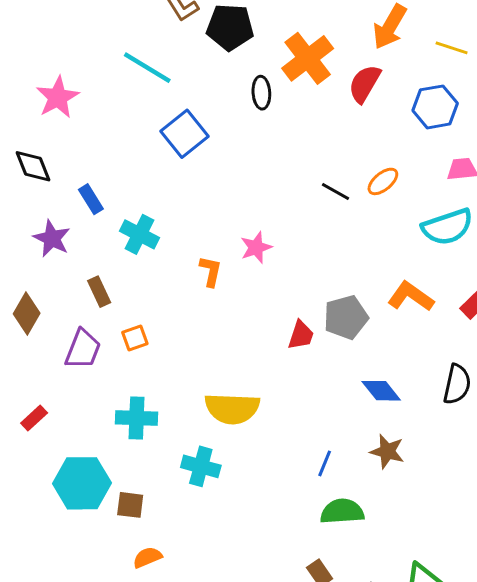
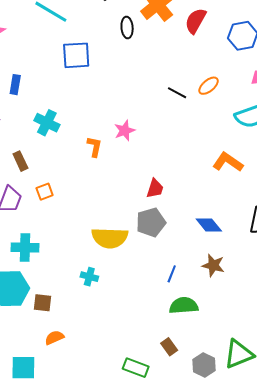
blue square: (185, 134) -> (76, 55), turned 36
blue rectangle: (91, 199) -> (15, 85), moved, turned 42
gray pentagon: (346, 317) -> (151, 222), moved
cyan cross: (137, 418) -> (25, 248), moved
cyan cross: (201, 466) -> (89, 277), size x0.7

